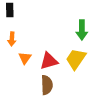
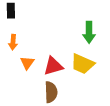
yellow trapezoid: (76, 59) -> (82, 64), turned -100

